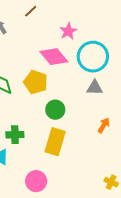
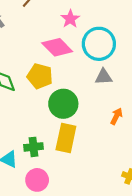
green circle: (55, 110) -> (63, 104), size x1.4
green cross: (15, 135) -> (33, 147), moved
pink circle: (36, 181) -> (37, 180), moved

